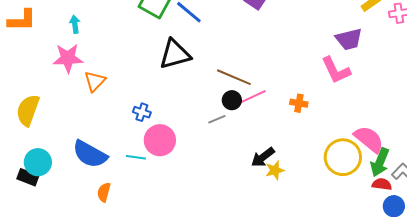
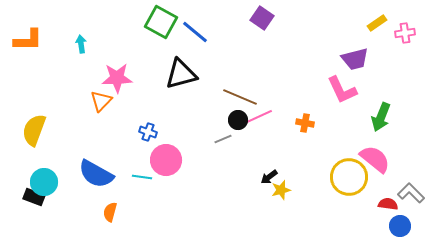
pink star: (68, 58) -> (117, 78), moved
black arrow: (263, 157) -> (269, 177), size x0.7
green arrow: (380, 162) -> (381, 117), moved

